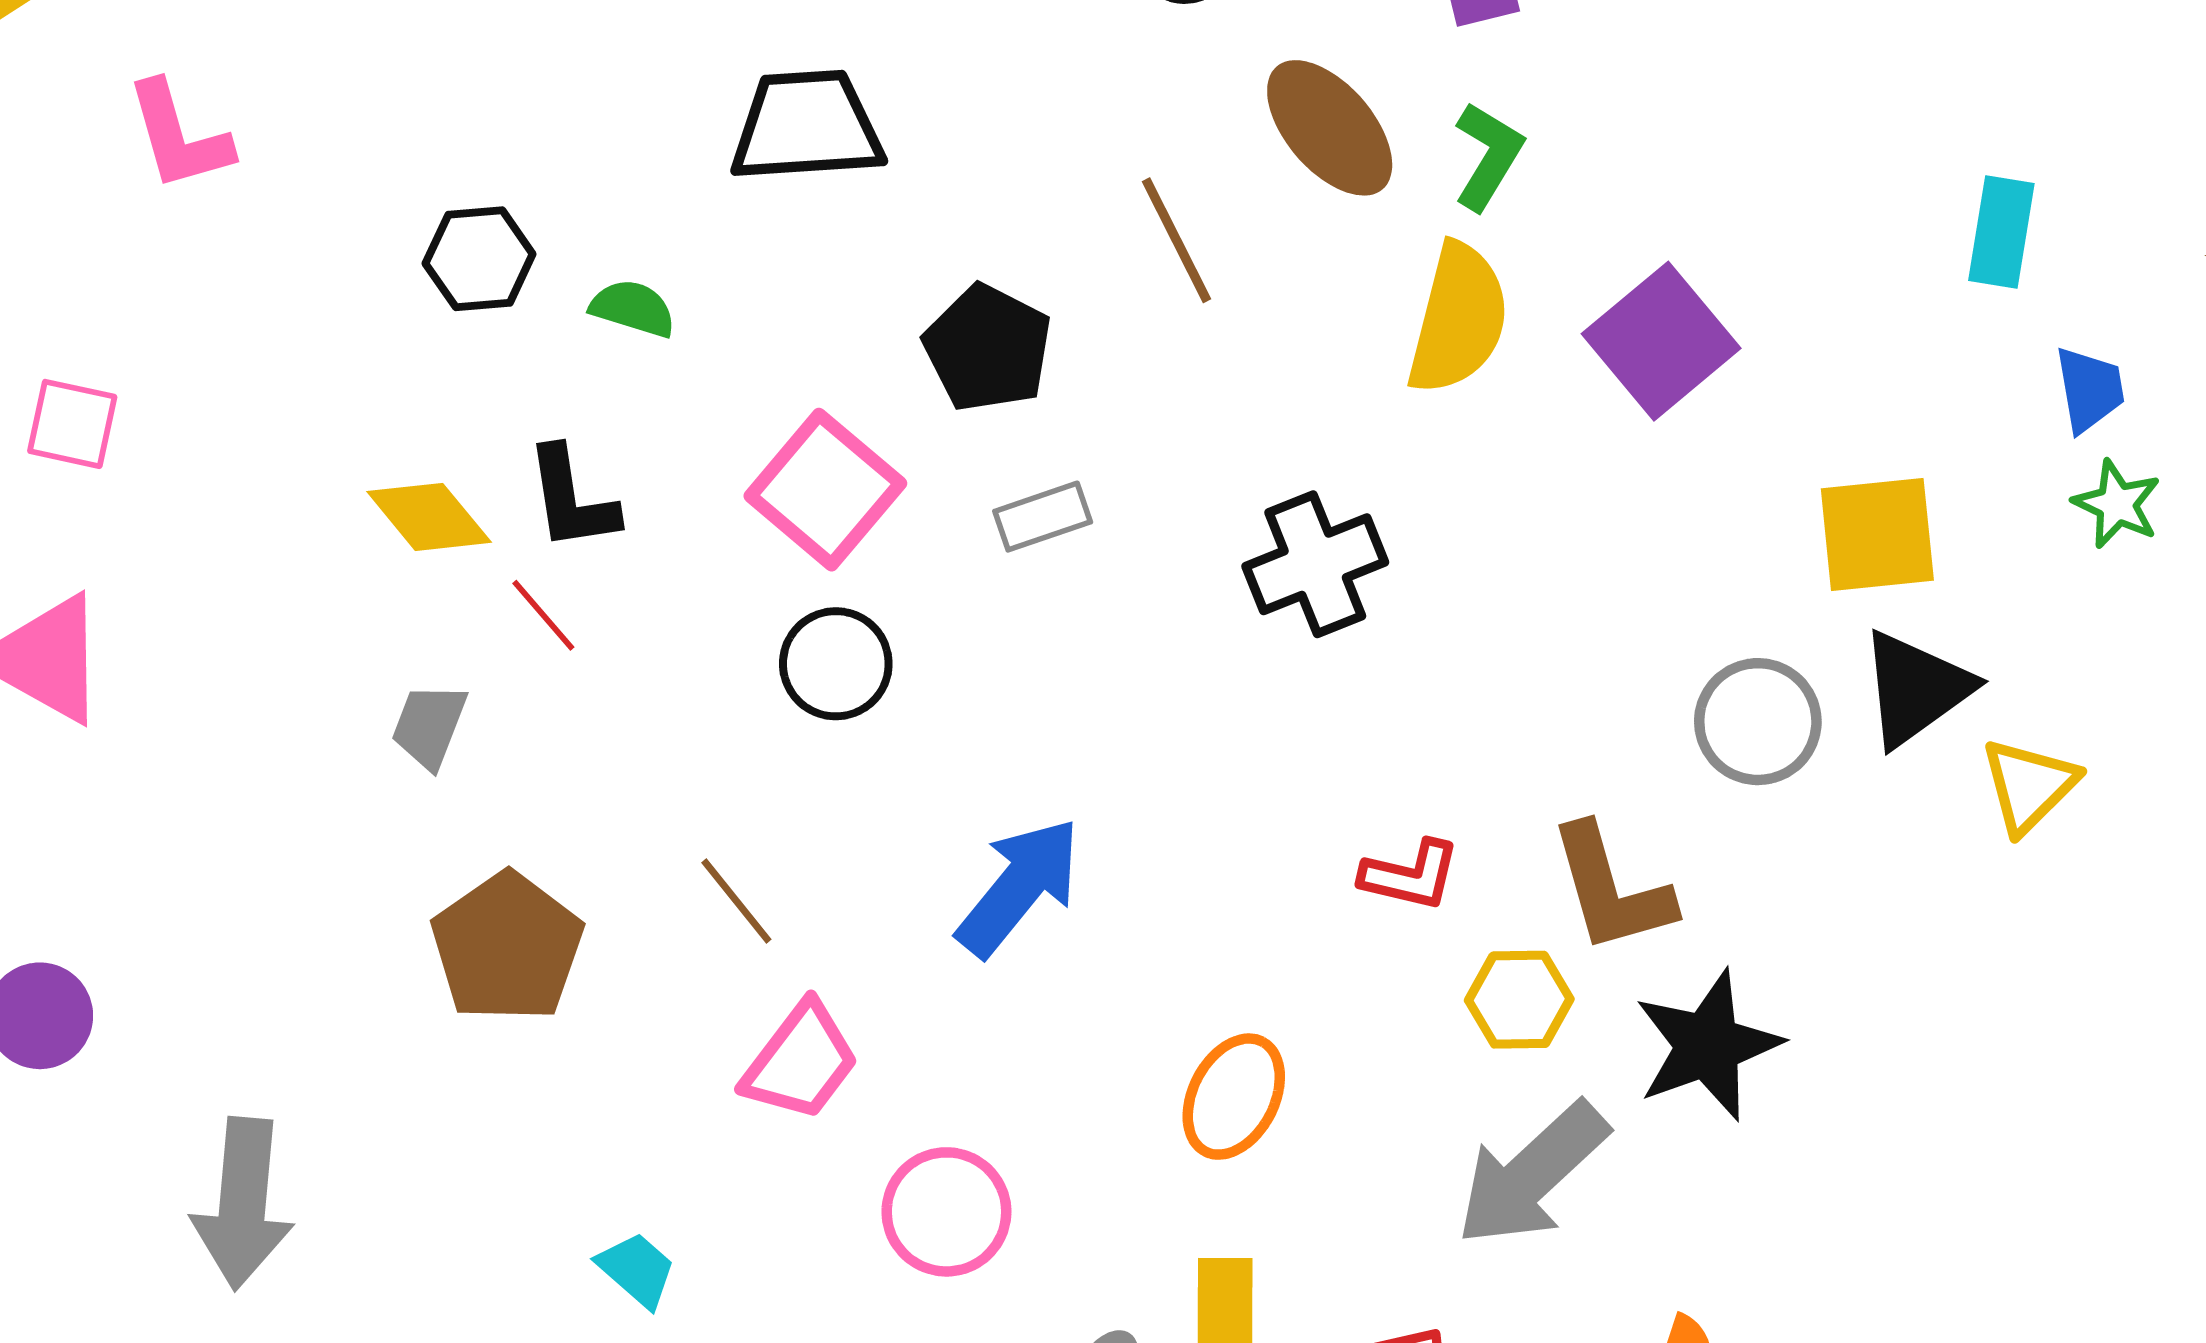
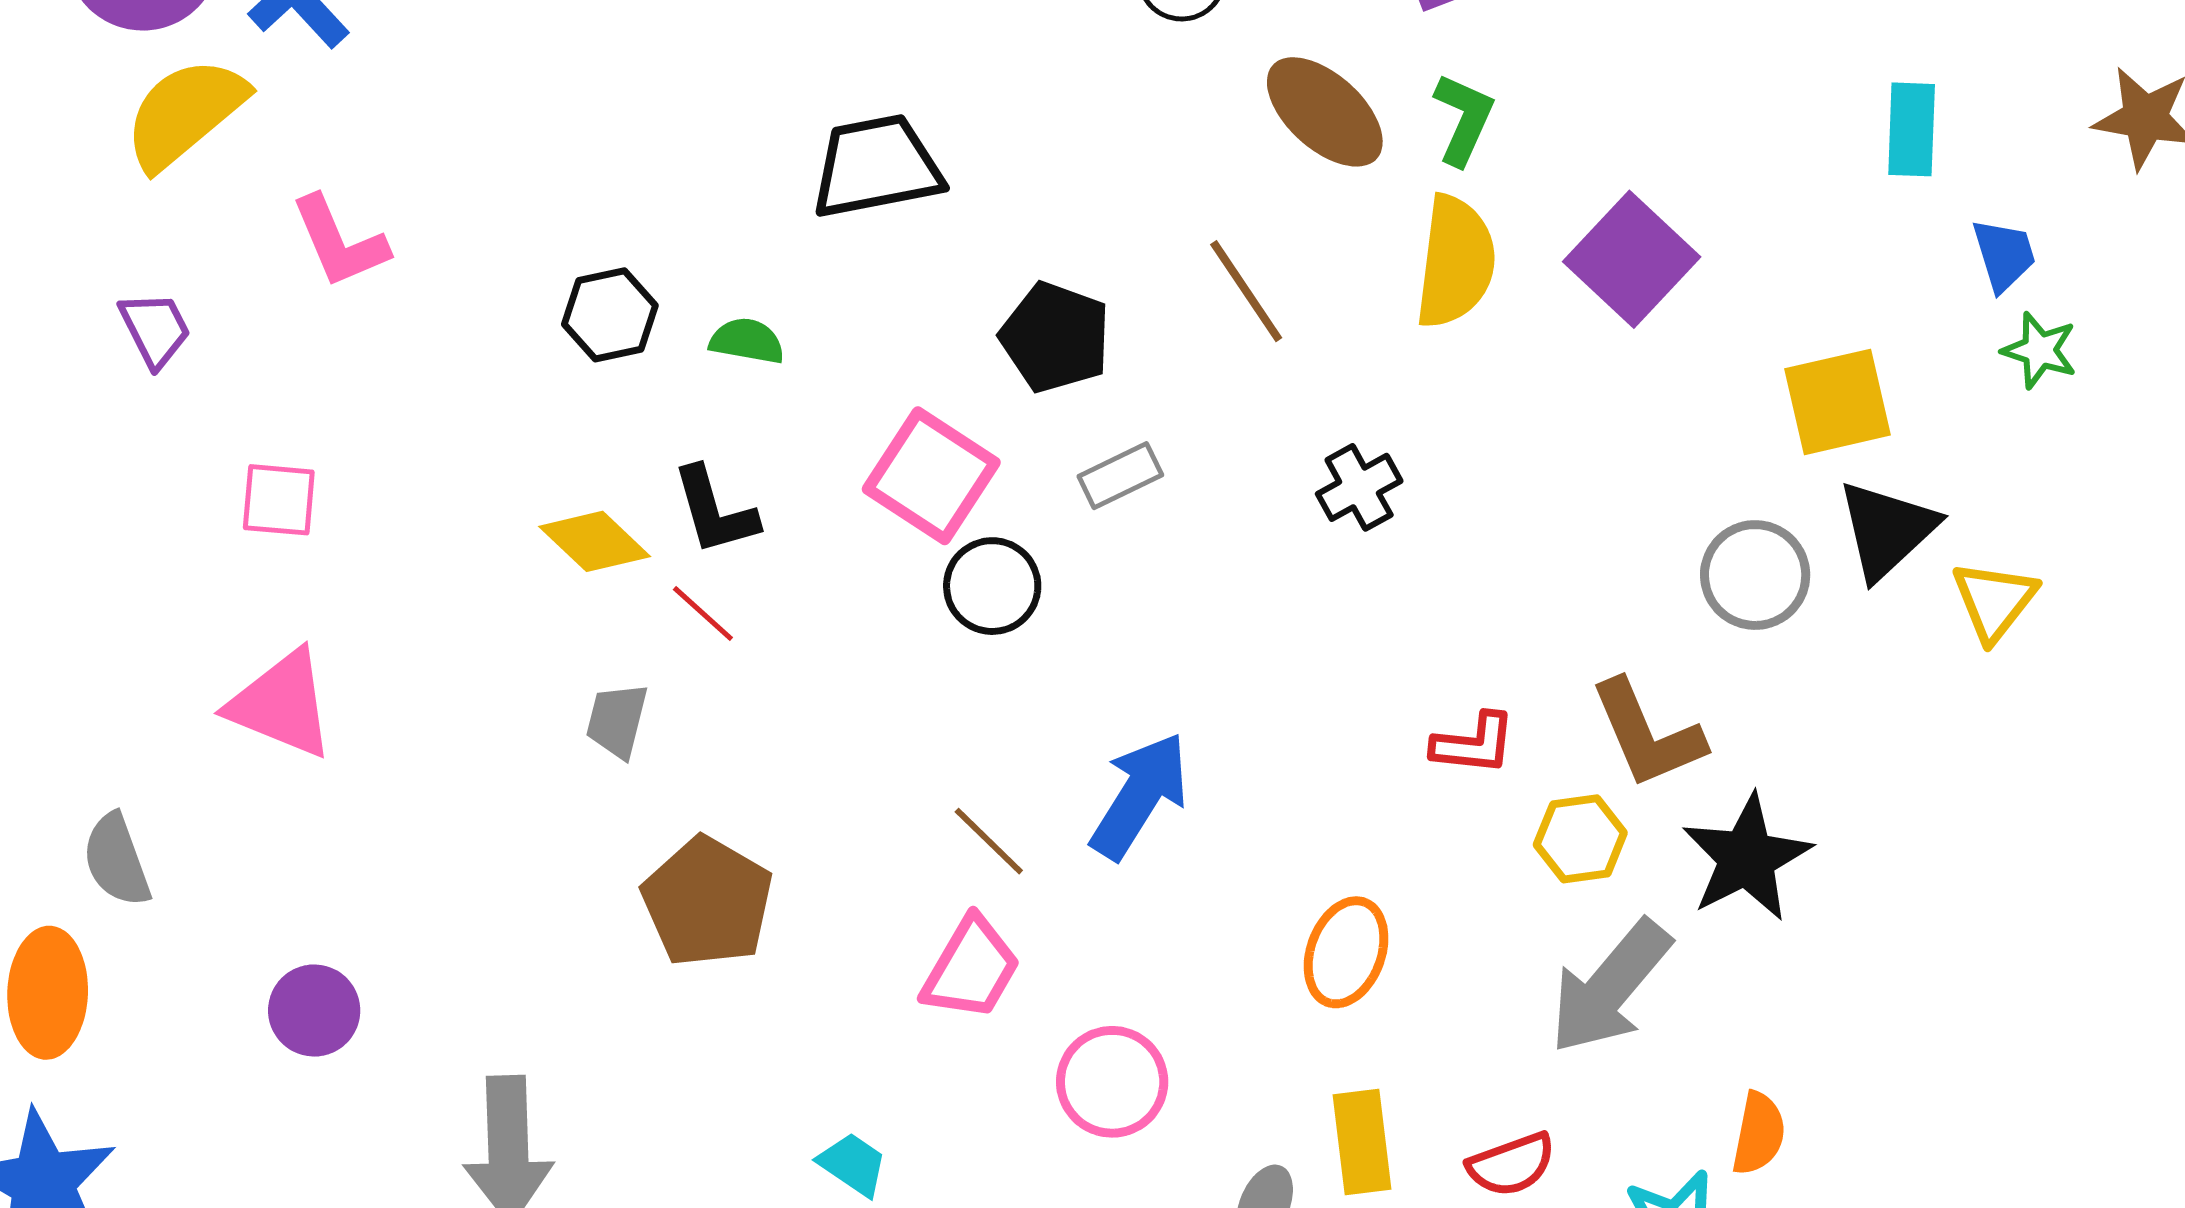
brown line: (1177, 240) -> (1246, 291), moved
black cross: (1315, 564) -> (1359, 487), size x0.7
black circle: (836, 664) -> (992, 586), moved
brown line: (736, 901) -> (989, 841), moved

